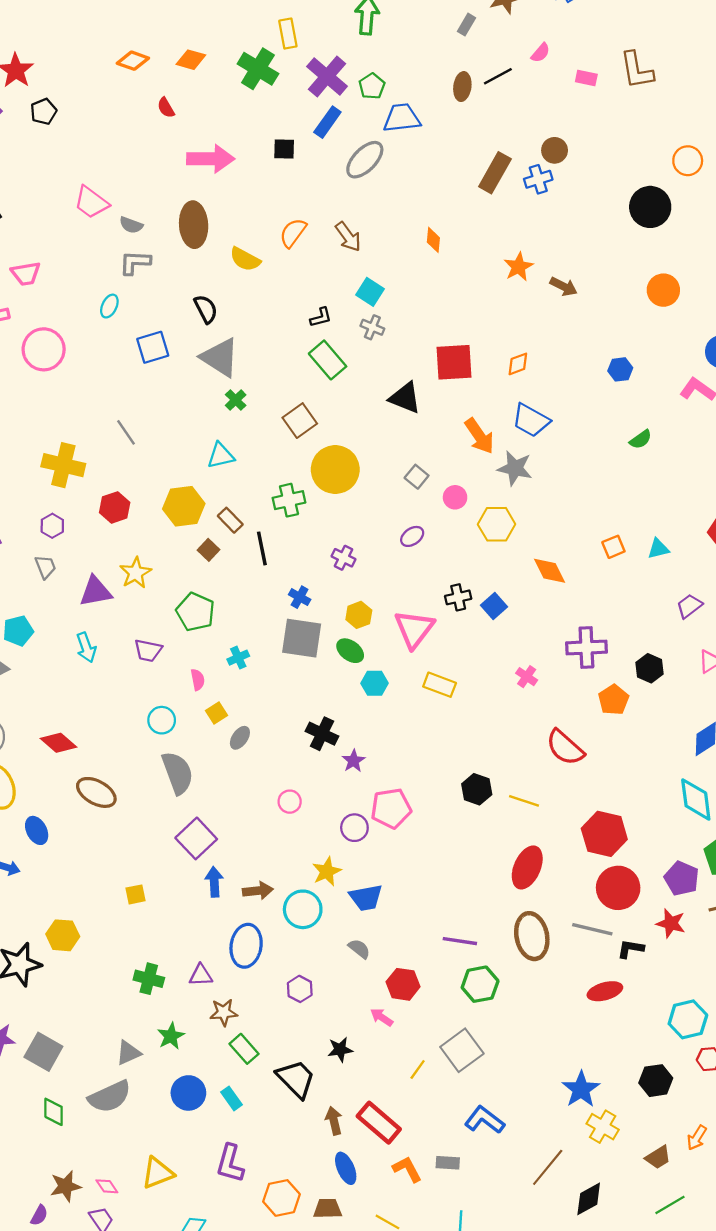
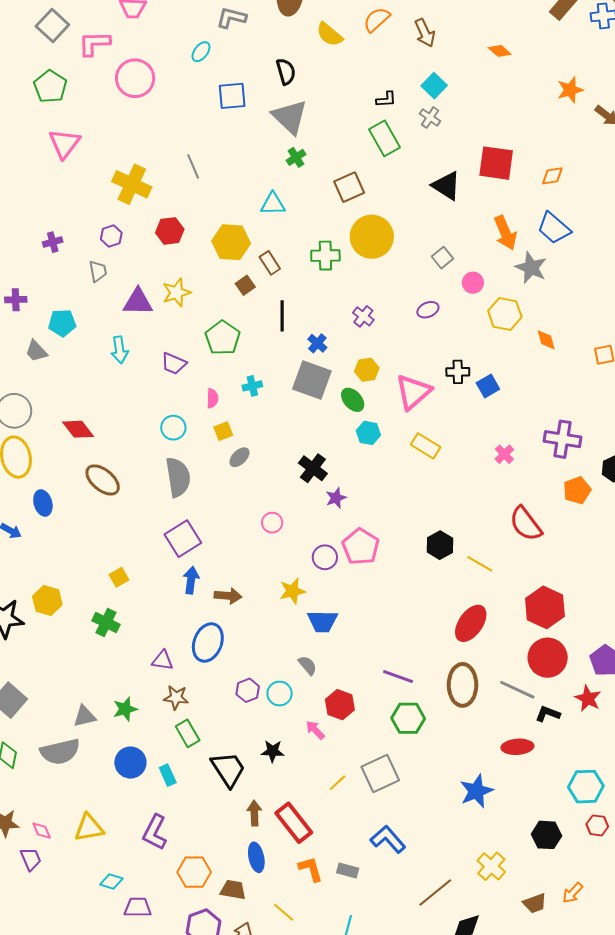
orange diamond: (433, 240) -> (500, 51), turned -65
black line: (262, 548) -> (282, 316), moved
orange diamond: (550, 571) -> (546, 340), moved, size x0.7
pink pentagon: (391, 808) -> (361, 547), turned 30
yellow square: (135, 894) -> (119, 577), turned -30
cyan circle: (303, 909) -> (280, 693), moved, size x0.7
green cross: (149, 979) -> (106, 623), moved
blue star: (581, 1089) -> (476, 791), moved

